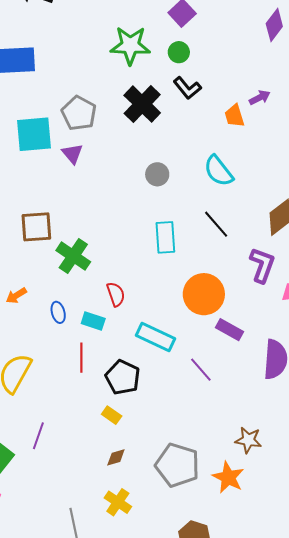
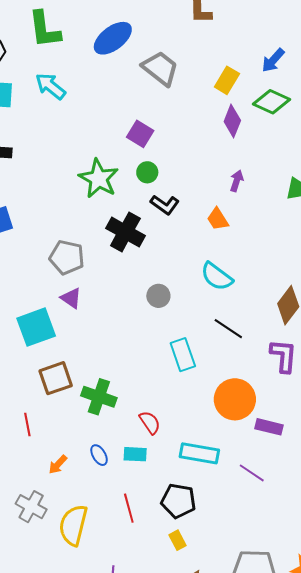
green star: (130, 45) -> (99, 179), turned -30
purple arrow: (260, 98) -> (237, 181), moved, turned -30
cyan square: (34, 134) -> (36, 327), moved
orange arrow: (16, 296) -> (58, 464), moved
red line: (81, 358) -> (129, 508), moved
yellow rectangle: (112, 415) -> (178, 540), turned 42

